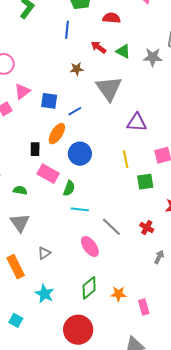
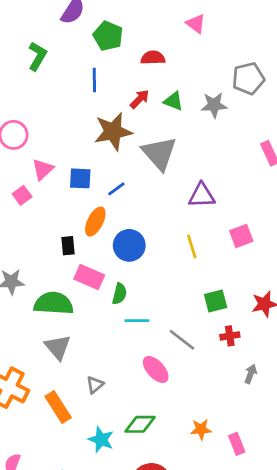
red arrow: (99, 47) -> (140, 99), turned 105
brown star: (77, 69) -> (113, 131), size x2.0
green square: (145, 182) -> (216, 301), moved
green semicircle: (20, 190) -> (54, 303), size x2.0
red cross: (147, 228) -> (230, 336), turned -32
green diamond: (89, 288) -> (140, 424), moved, turned 45

